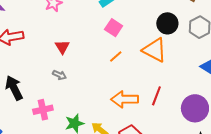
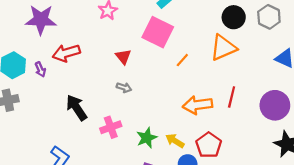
pink square: (114, 28) -> (158, 32), moved, size x1.6
orange triangle: (155, 50) -> (223, 48), turned -44

